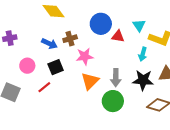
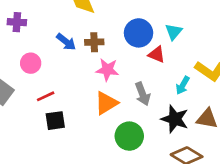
cyan triangle: (139, 25) -> (174, 32), moved
black square: (56, 67) -> (55, 121), moved
gray arrow: (116, 78) -> (142, 94), moved, turned -36

